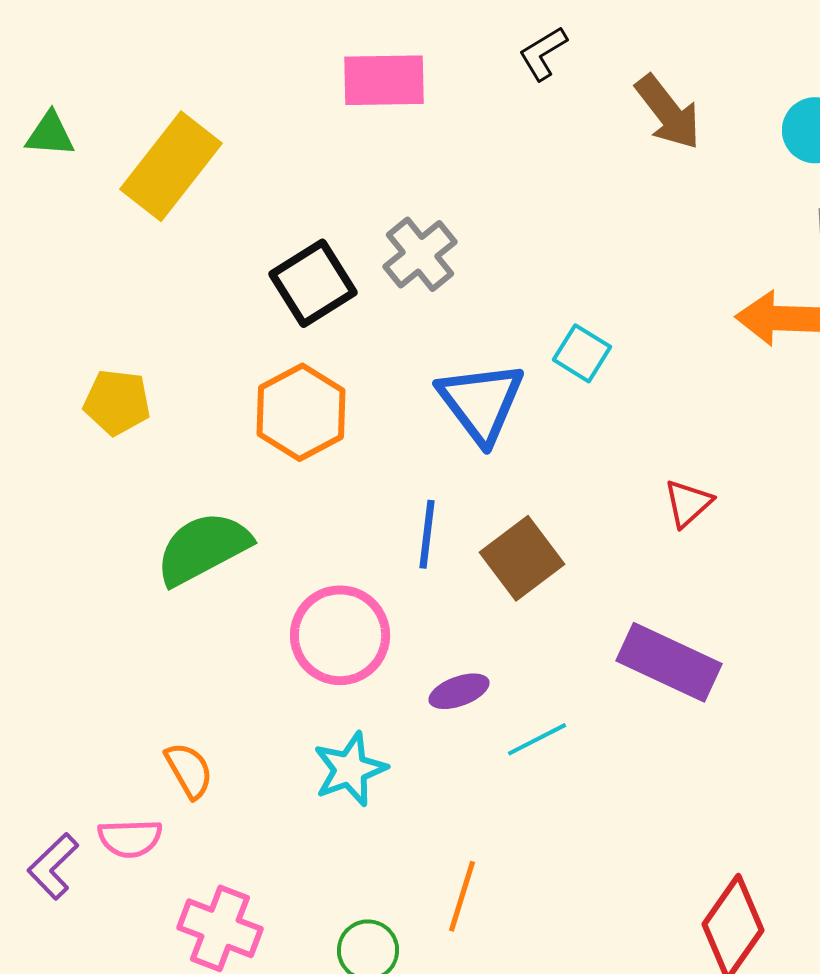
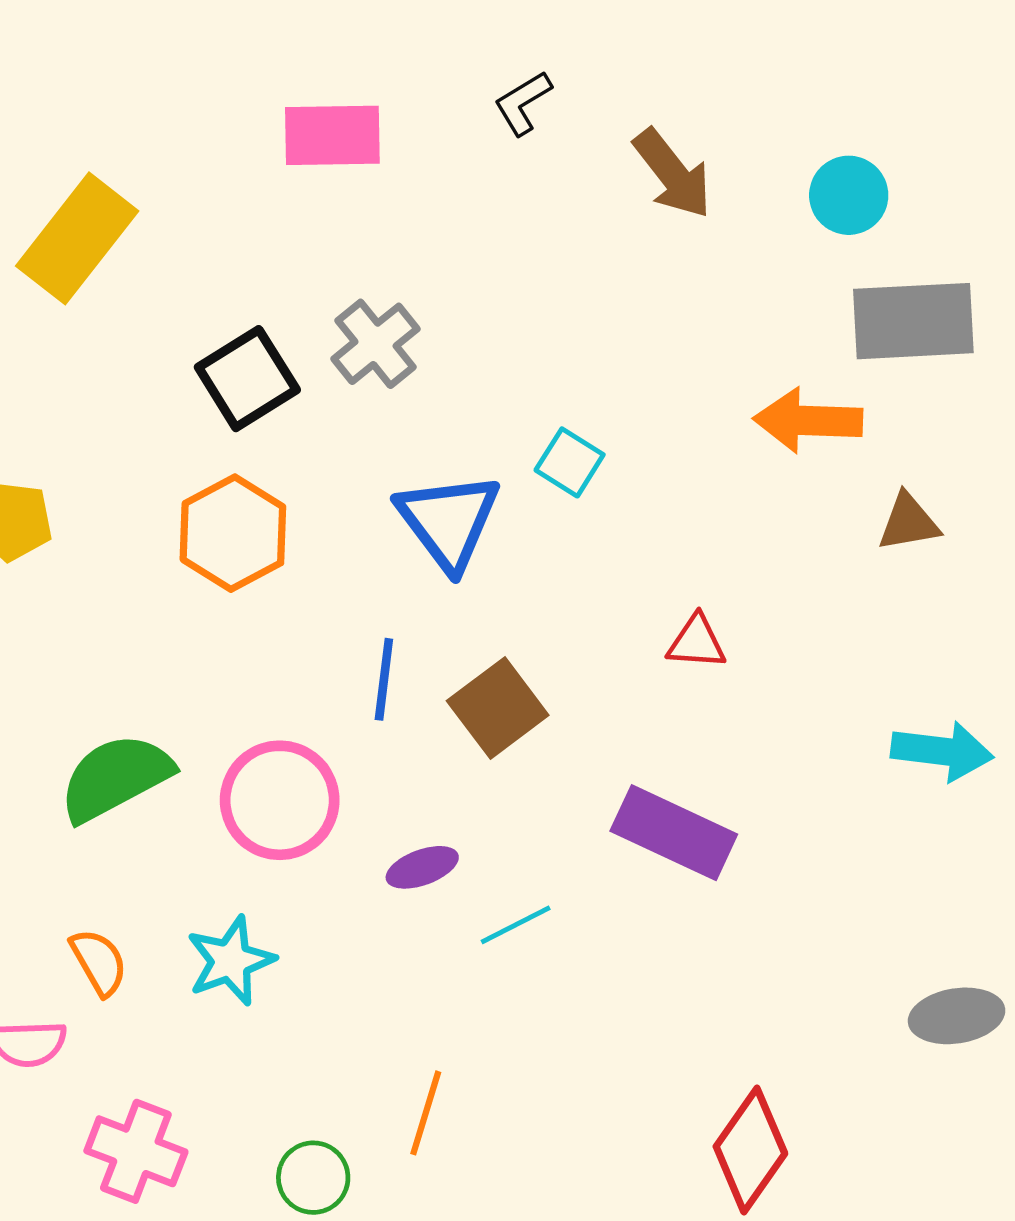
red triangle: (688, 503) -> (697, 642), turned 46
green semicircle: (203, 548) -> (116, 778), moved
cyan star: (350, 769) -> (231, 961), moved

